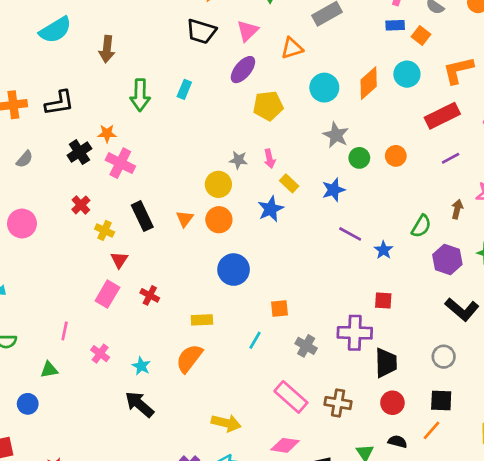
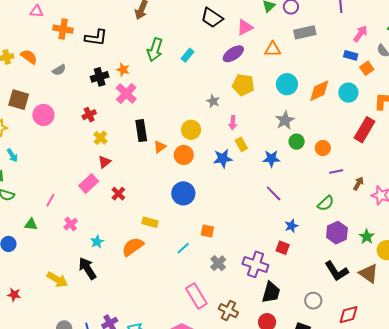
red rectangle: (442, 116) -> (364, 130), turned -50
purple line: (451, 158) -> (336, 172), moved
gray star: (238, 160) -> (213, 101), moved
brown arrow: (457, 209) -> (358, 183), moved
black rectangle: (142, 216) -> (141, 131), moved
blue star: (384, 250) -> (291, 226), moved
yellow arrow: (226, 423) -> (57, 280), moved

